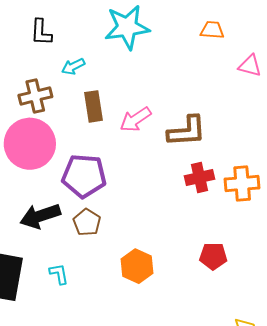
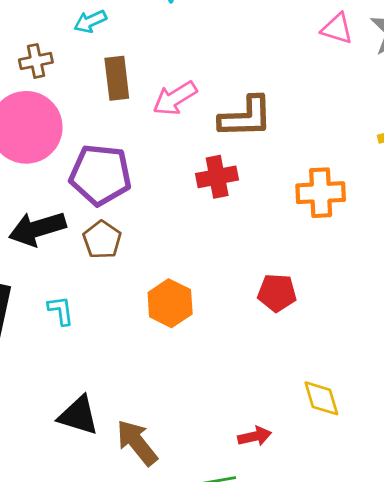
brown cross: (35, 96) -> (36, 61), size x0.7
red cross: (199, 178) -> (217, 177), moved

